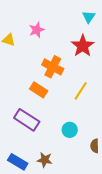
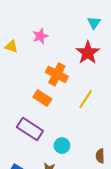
cyan circle: (70, 130) -> (62, 146), moved

